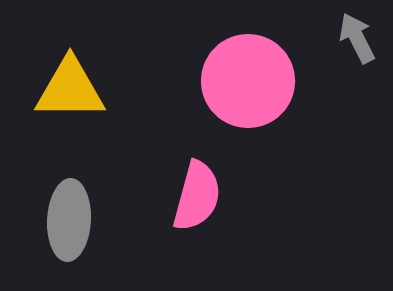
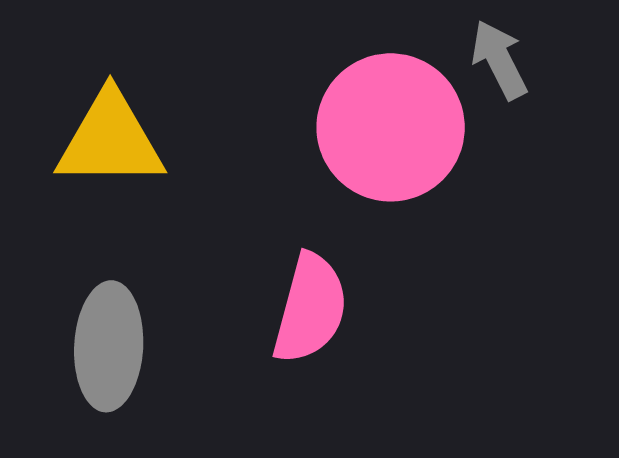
gray arrow: (357, 38) -> (499, 60), moved

